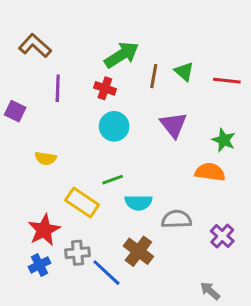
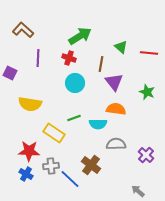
brown line: (154, 76) -> (101, 64), moved
yellow semicircle: (46, 158) -> (30, 104), size x1.6
orange semicircle: (210, 172) -> (116, 109), moved
cyan semicircle: (138, 202) -> (98, 124), moved
red star: (44, 230) -> (29, 151), turned 30
blue cross: (39, 265) -> (26, 174), turned -32

